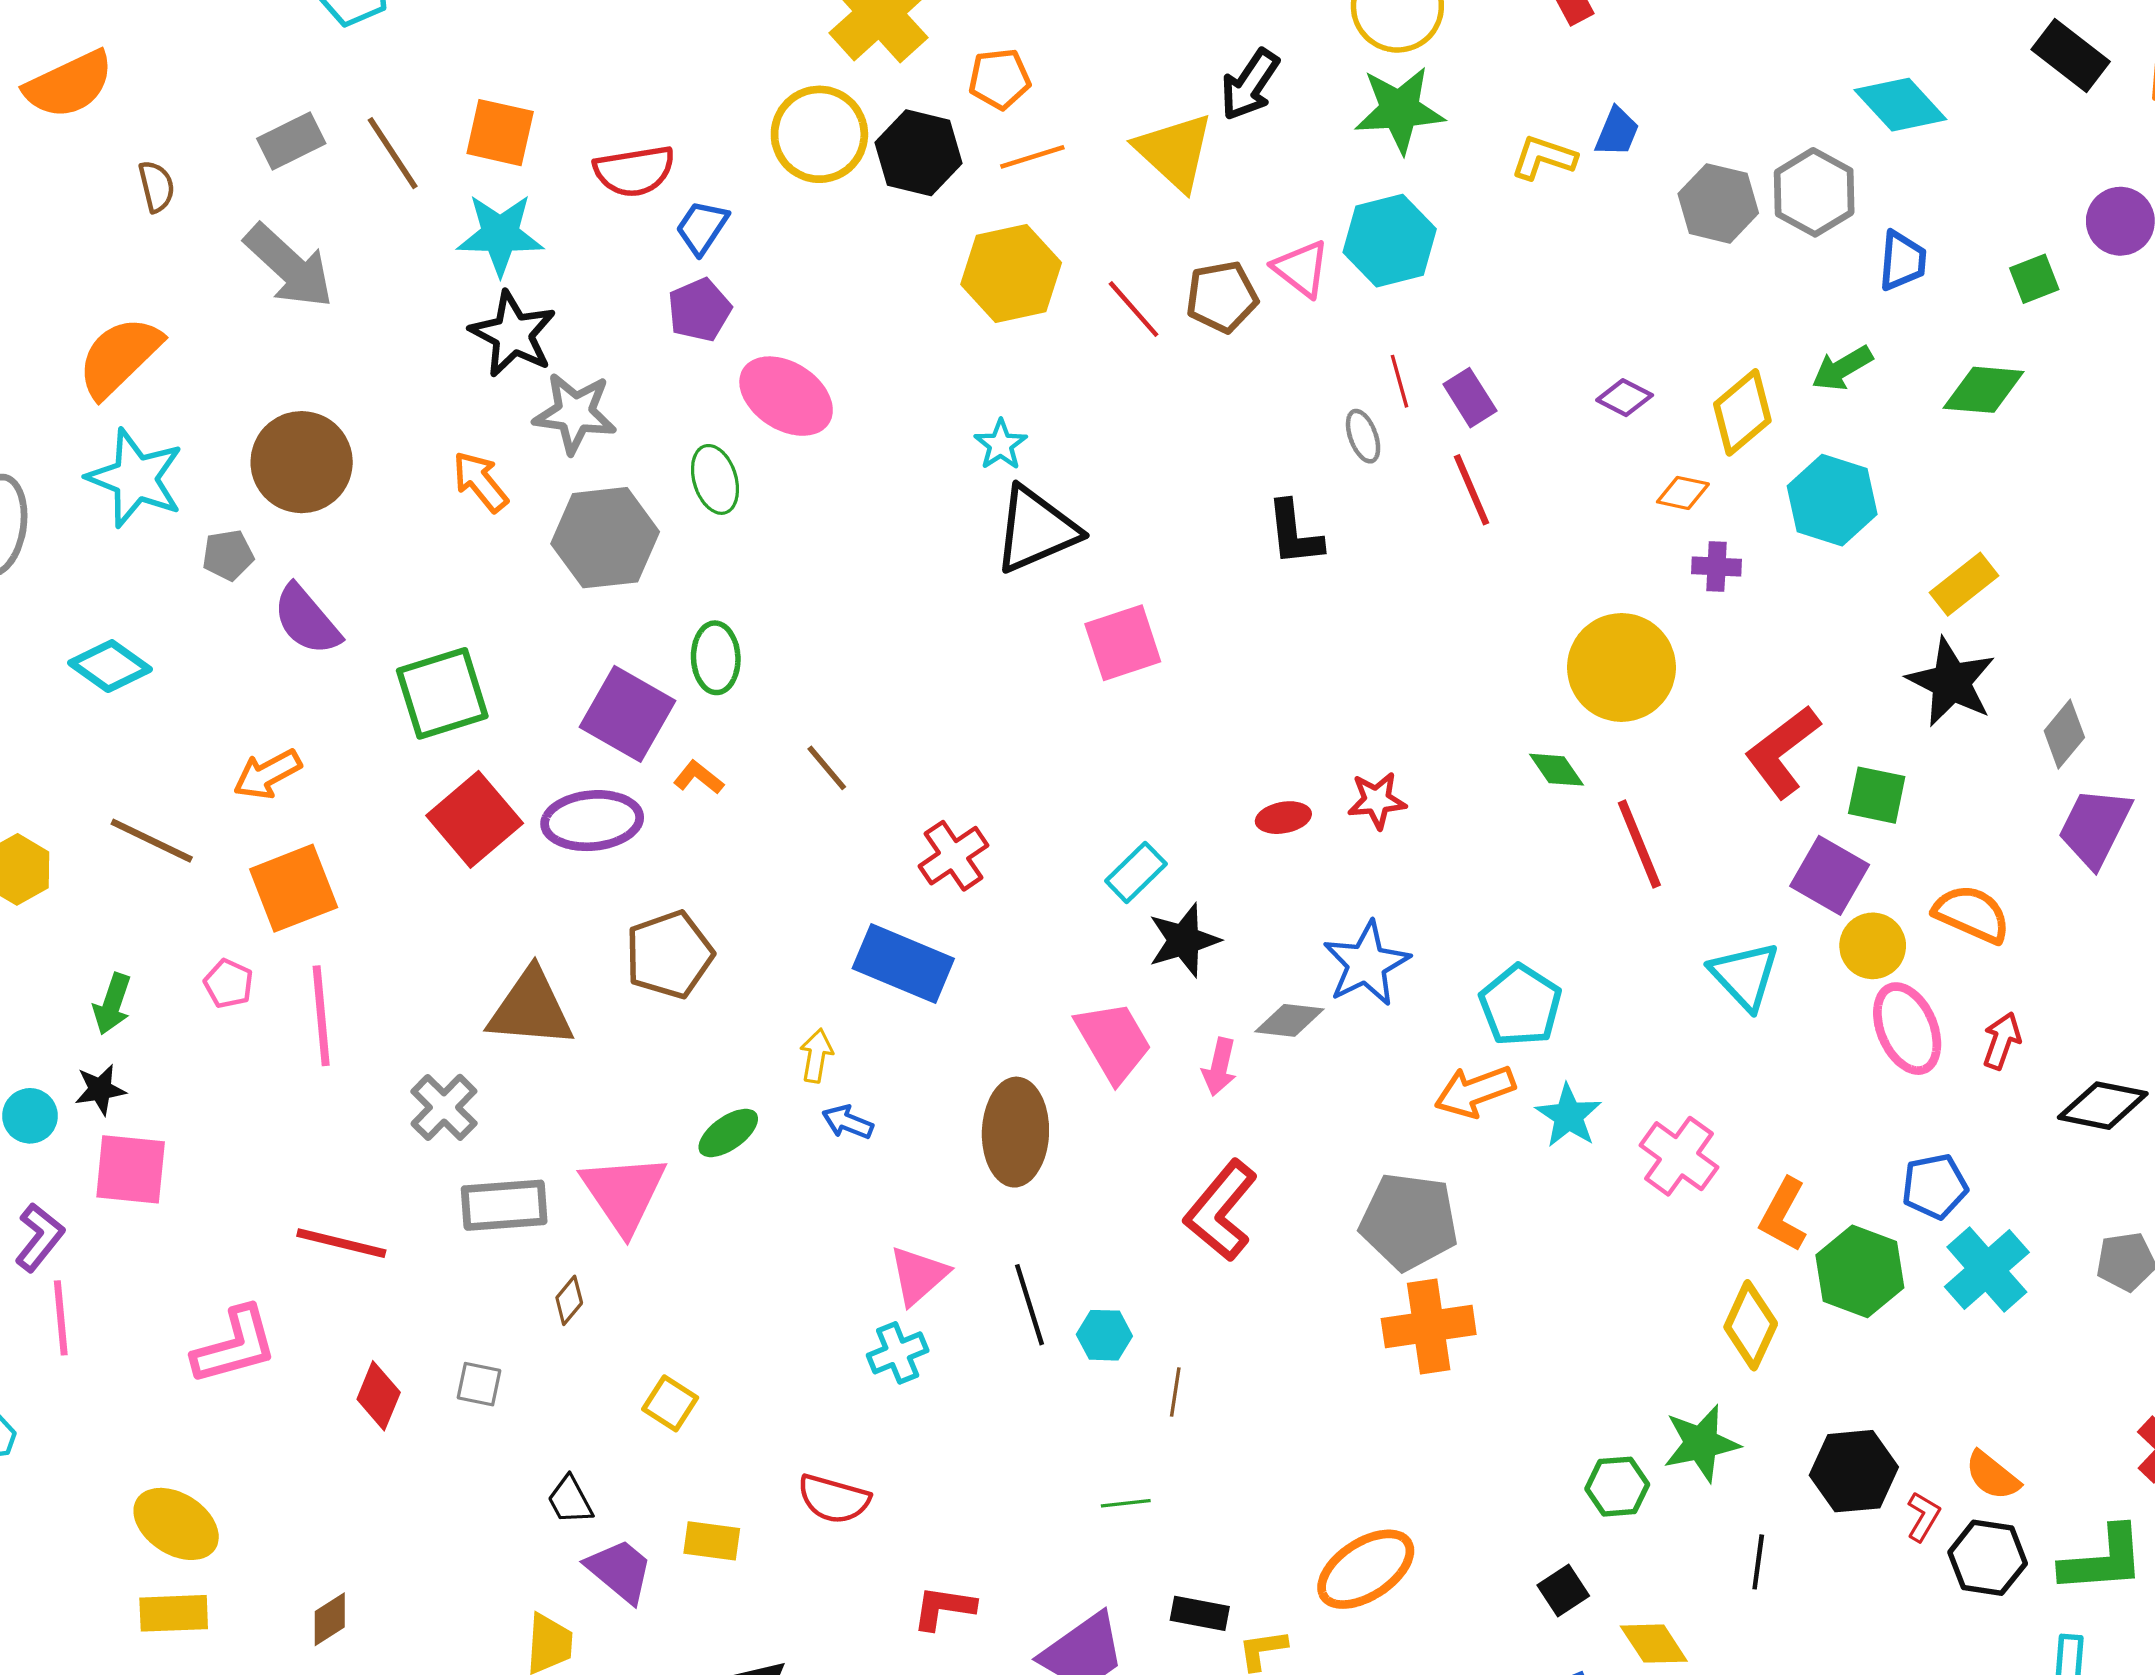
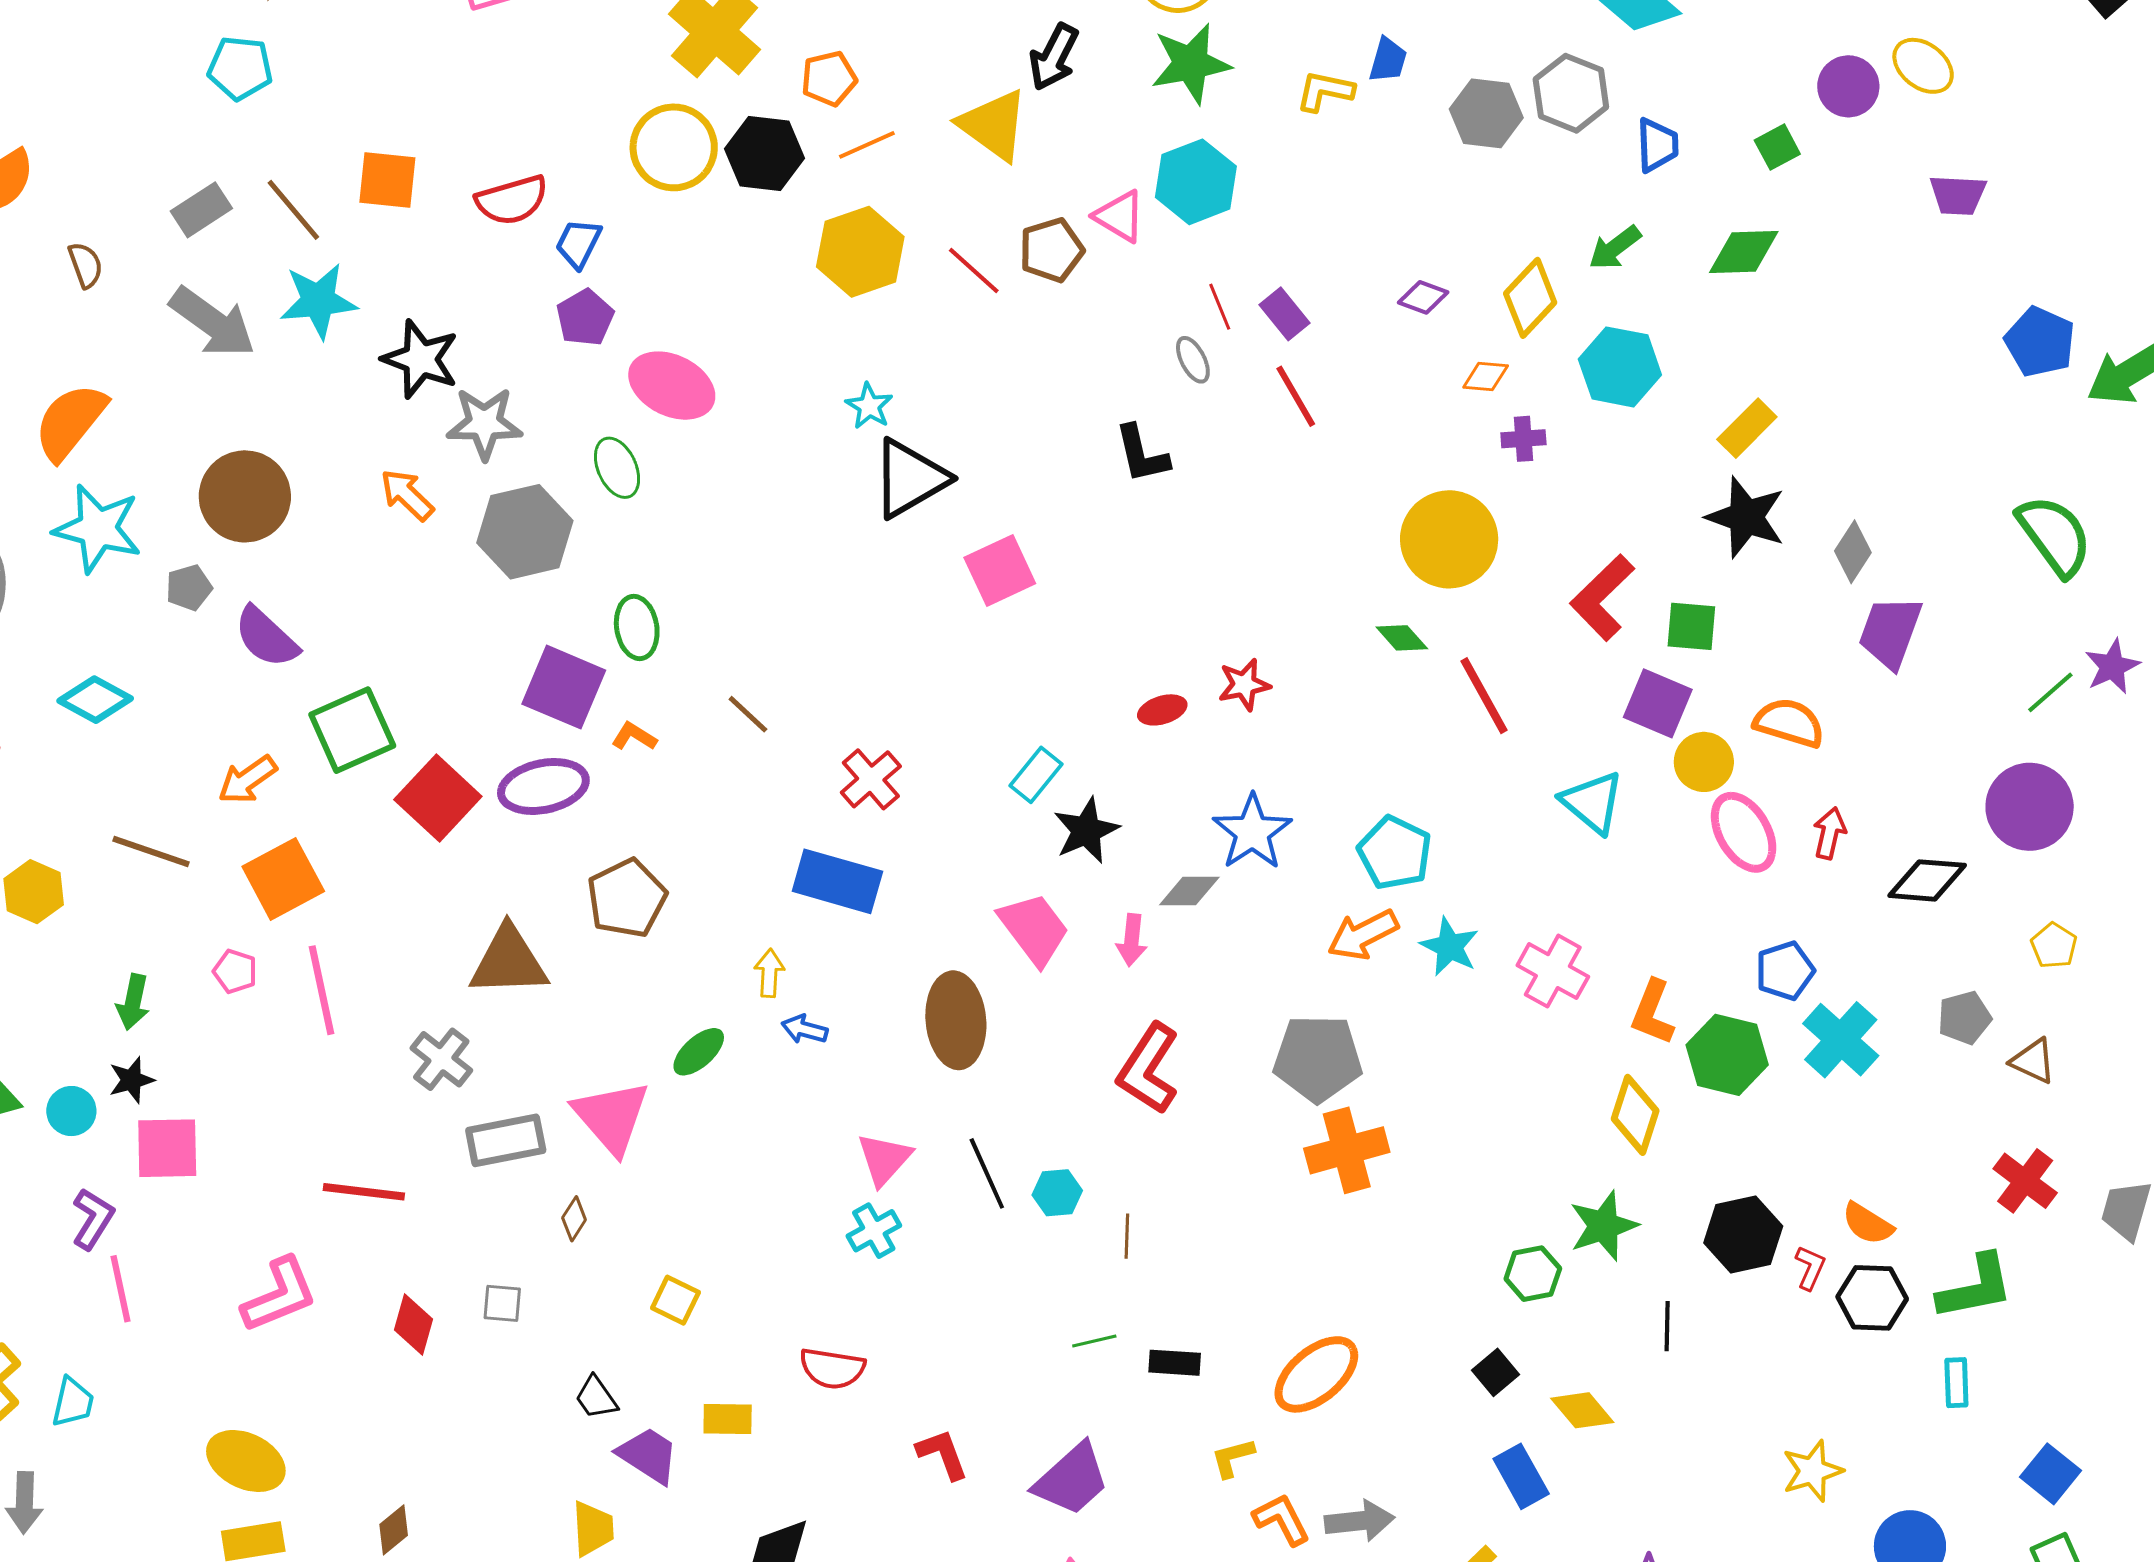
cyan star: (500, 235) -> (318, 301), moved
green square: (442, 693) -> (352, 730), moved
red L-shape: (944, 1608) -> (942, 1454), turned 68
black rectangle: (1200, 1613) -> (1175, 1363), moved

